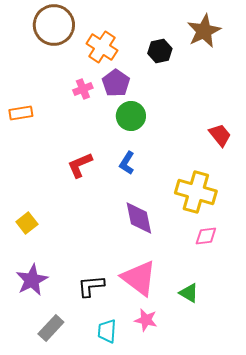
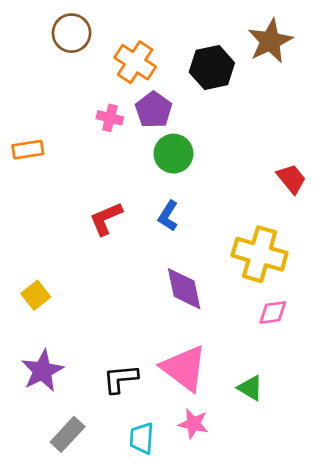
brown circle: (54, 25) -> (72, 33), size x0.7
black hexagon: (160, 51) -> (212, 67), size x1.4
pink cross: (83, 89) -> (110, 118), turned 36

